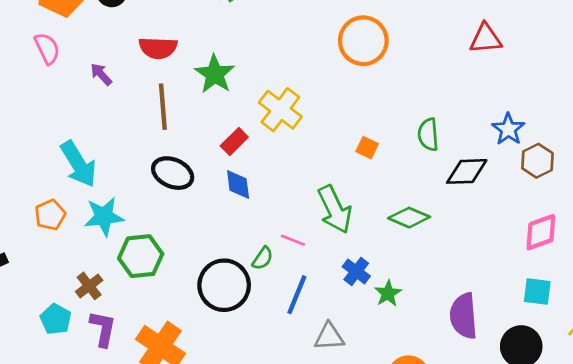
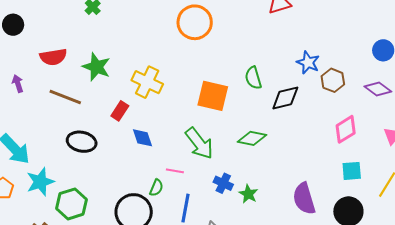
purple arrow: (101, 74) -> (18, 84), turned 36
brown line: (163, 107) -> (65, 97), turned -52
orange square: (367, 148) -> (213, 96), size x2.0
blue diamond: (238, 185) -> (142, 138), moved

